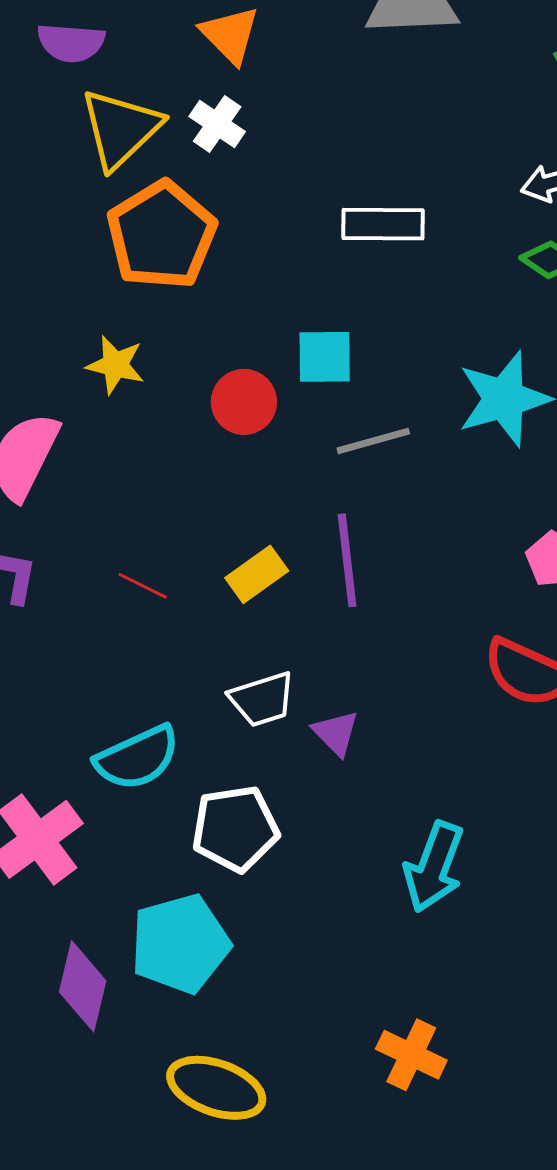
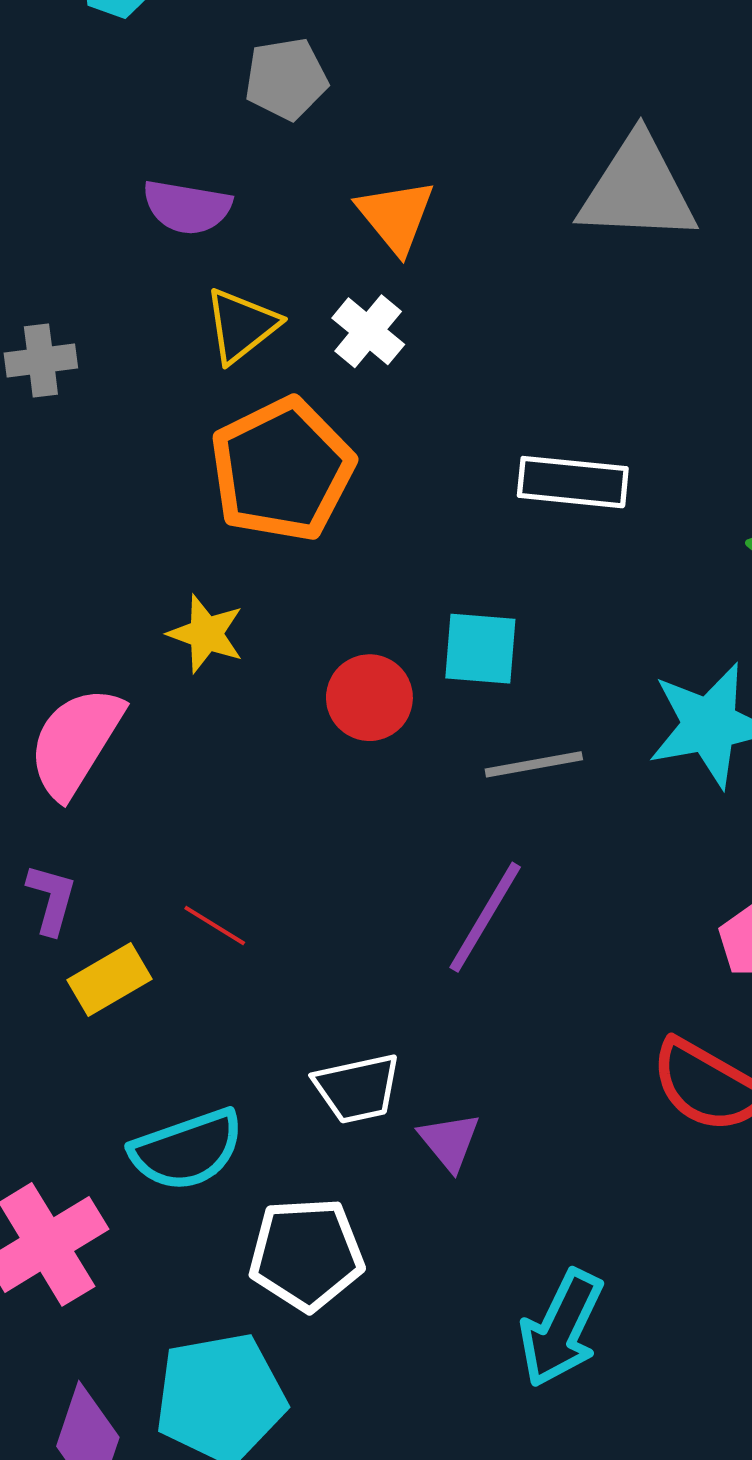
yellow triangle: (121, 129) -> (241, 326), size x0.7
purple line: (347, 560) -> (485, 917), turned 32
yellow rectangle: (257, 574) -> (110, 979), moved

